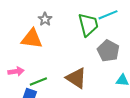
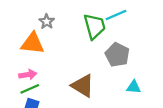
pink arrow: (16, 71) -> (28, 75), moved
green line: (38, 82) -> (30, 89), moved

